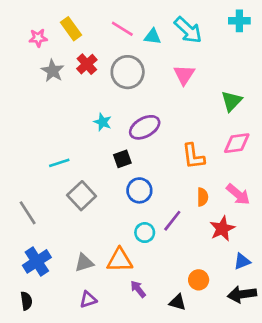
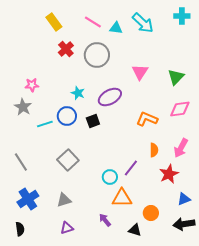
pink star: (38, 38) -> (32, 85), moved
gray star: (53, 71) -> (23, 107), moved
pink triangle: (184, 75) -> (140, 72), moved
orange L-shape: (193, 156) -> (147, 119), turned 120
blue circle: (139, 190) -> (67, 116), moved
pink arrow: (238, 194) -> (181, 148), turned 78
gray square: (82, 196) -> (68, 160), moved
orange triangle: (120, 260) -> (122, 198), moved

